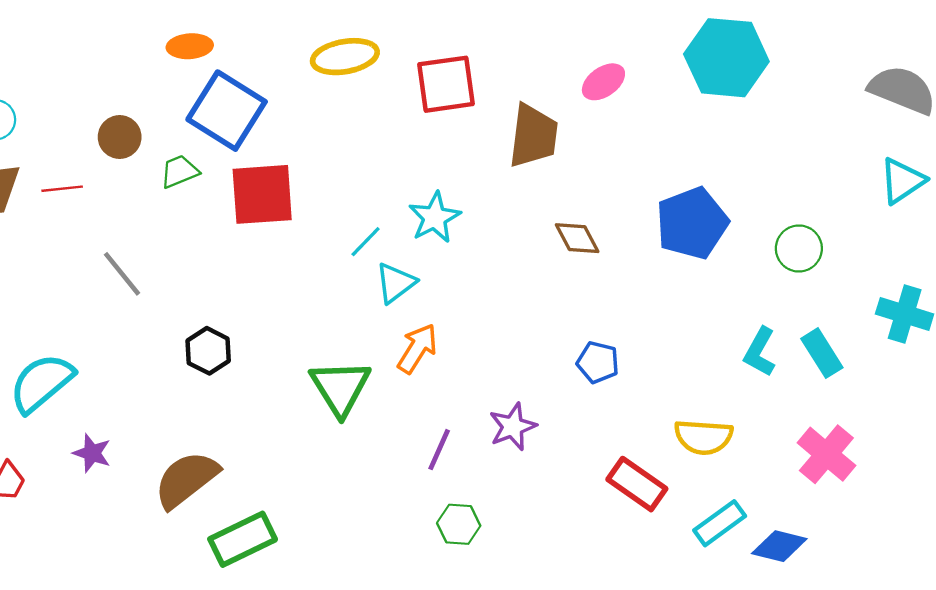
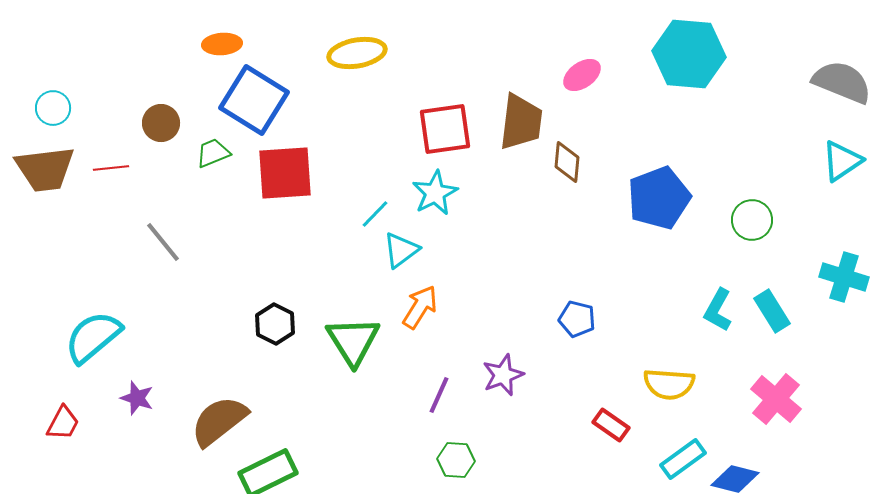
red square: (446, 84) -> (445, 129), moved
brown diamond: (577, 238) -> (567, 162), moved, turned 33
black hexagon: (208, 351) -> (275, 324), moved
red rectangle: (637, 484) -> (611, 425), size x0.7

